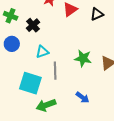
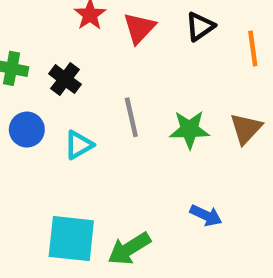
cyan triangle: (42, 52) -> (79, 145), moved
gray line: (55, 71) -> (131, 117), moved
cyan square: (30, 83) -> (71, 239), moved

